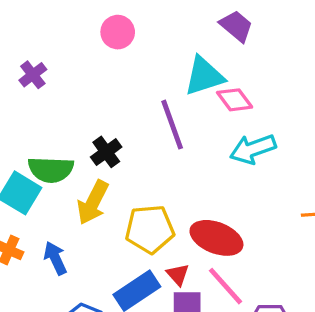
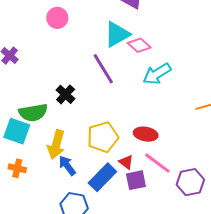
yellow arrow: (93, 202) -> (56, 145), moved
red ellipse: (216, 238) -> (146, 134), size x0.7
blue arrow: (55, 258) -> (67, 166), moved

